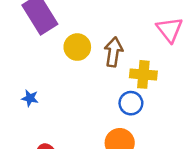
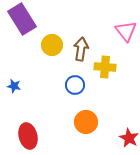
blue circle: (131, 103) -> (75, 85), moved

